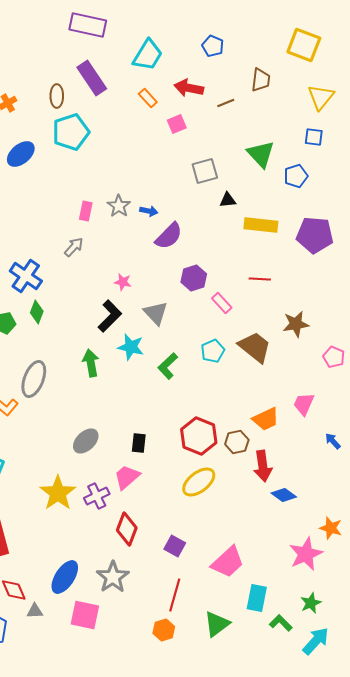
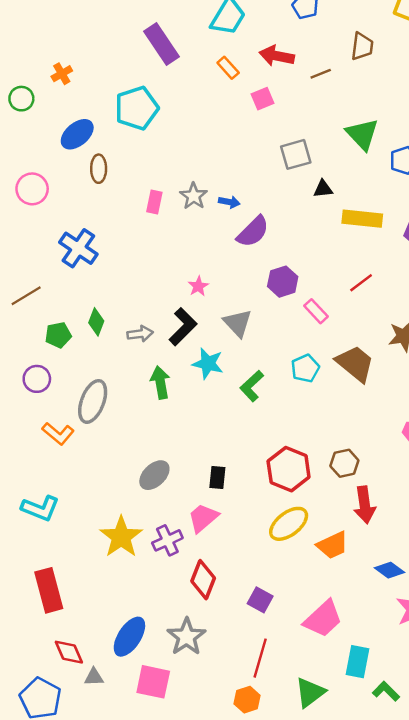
brown ellipse: (57, 96) -> (99, 169), moved
gray arrow: (74, 247) -> (140, 334), moved, turned 40
blue cross: (26, 276) -> (78, 248), moved
red line: (260, 279) -> (361, 283), turned -40
pink star: (123, 282) -> (198, 286), turned 30
orange trapezoid: (266, 419) -> (333, 545), moved
brown hexagon: (237, 442) -> (344, 463), moved
blue diamond: (284, 495) -> (390, 570), moved

